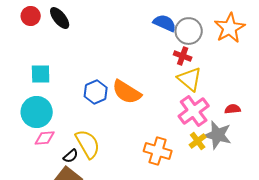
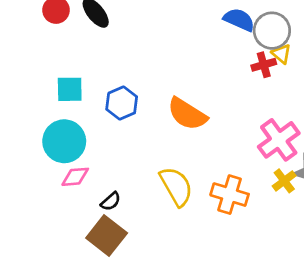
red cross: (183, 56) -> (264, 65), turned -36
yellow triangle: (190, 79) -> (281, 54), moved, size x0.6
blue hexagon: (96, 92) -> (122, 103), moved
yellow semicircle: (88, 144) -> (176, 186), moved

